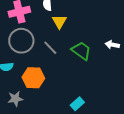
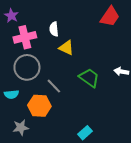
yellow triangle: (59, 22) -> (66, 48), turned -35
gray line: (50, 48) -> (54, 86), moved

